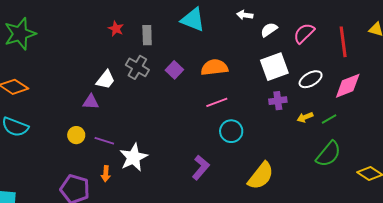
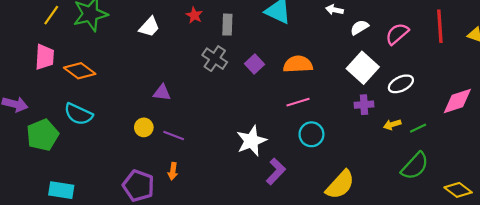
red line: (343, 42) -> (440, 26), moved
white square: (274, 67) -> (363, 68), turned -32
white trapezoid: (106, 80) -> (149, 27), moved
pink diamond: (348, 86) -> (457, 101), moved
white star: (134, 157) -> (251, 141), moved

